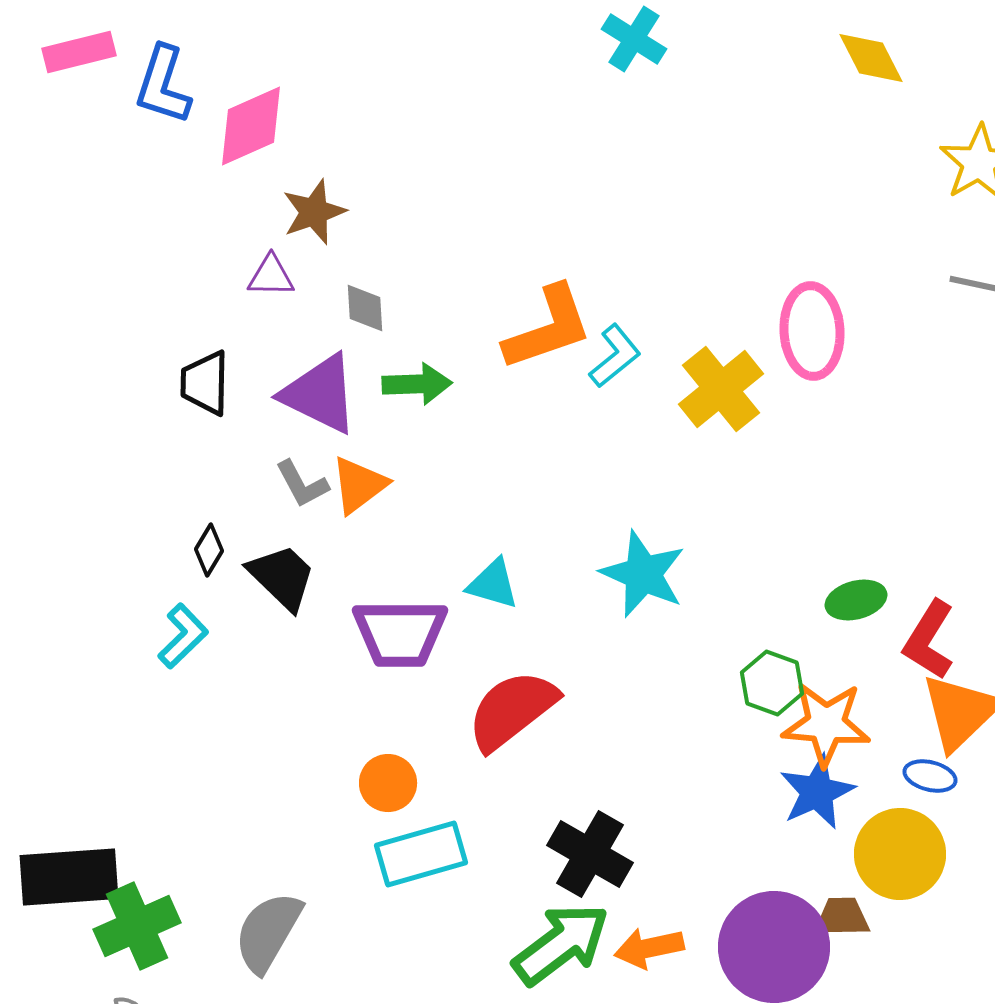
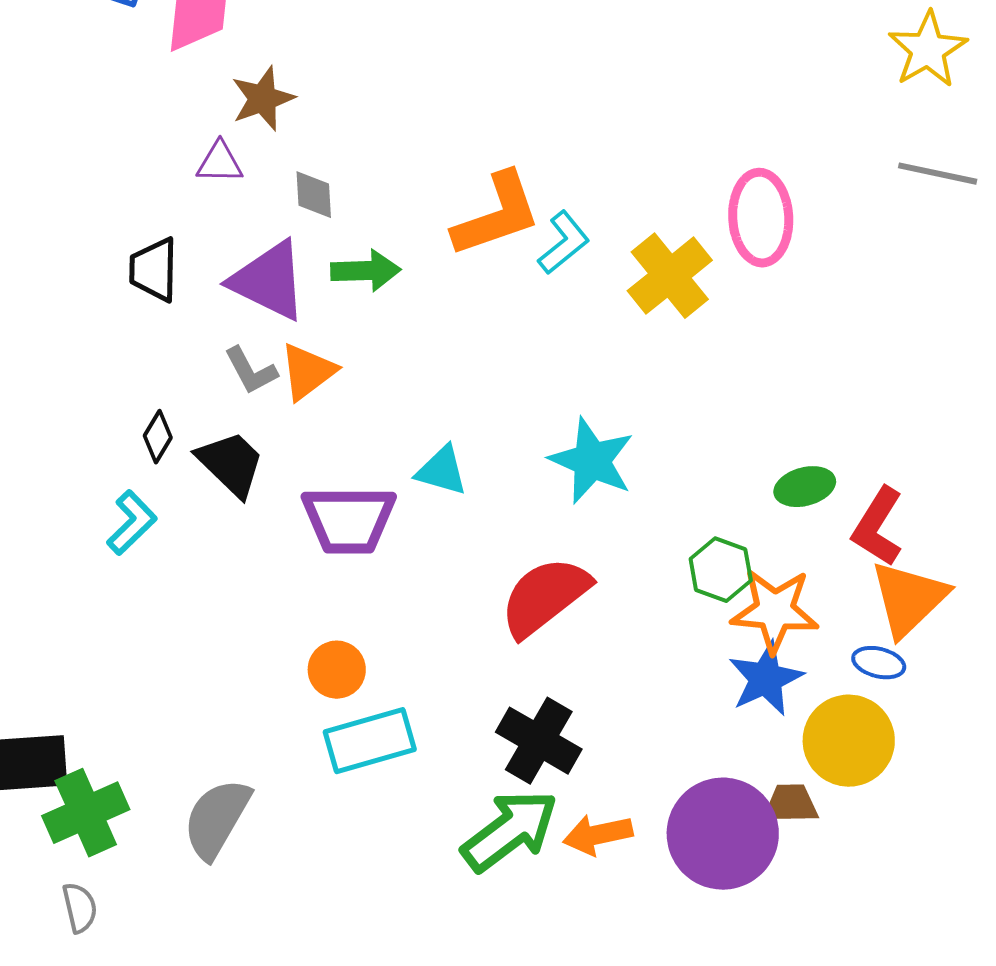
red semicircle: (512, 710) -> (545, 597), moved

